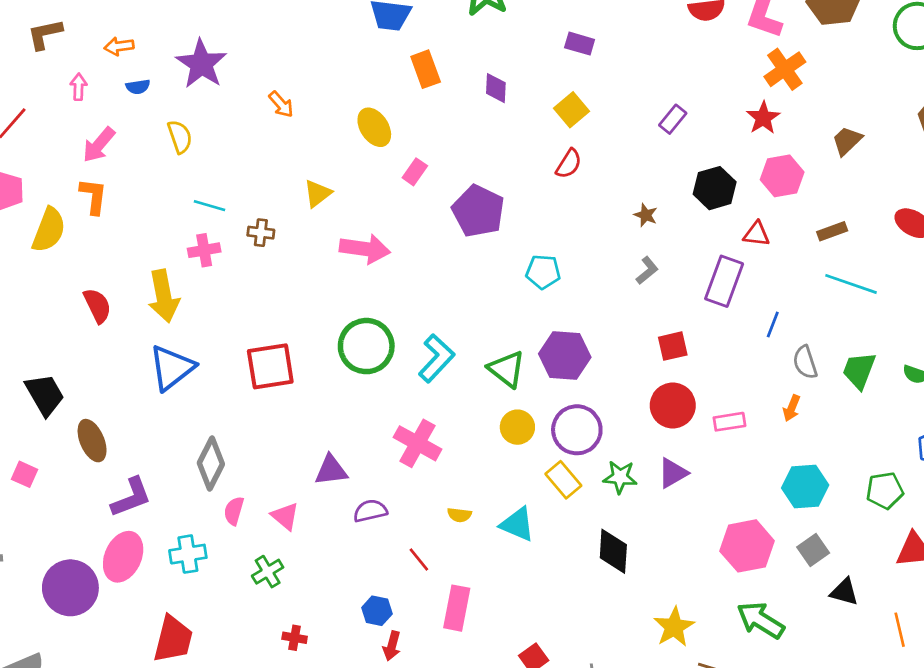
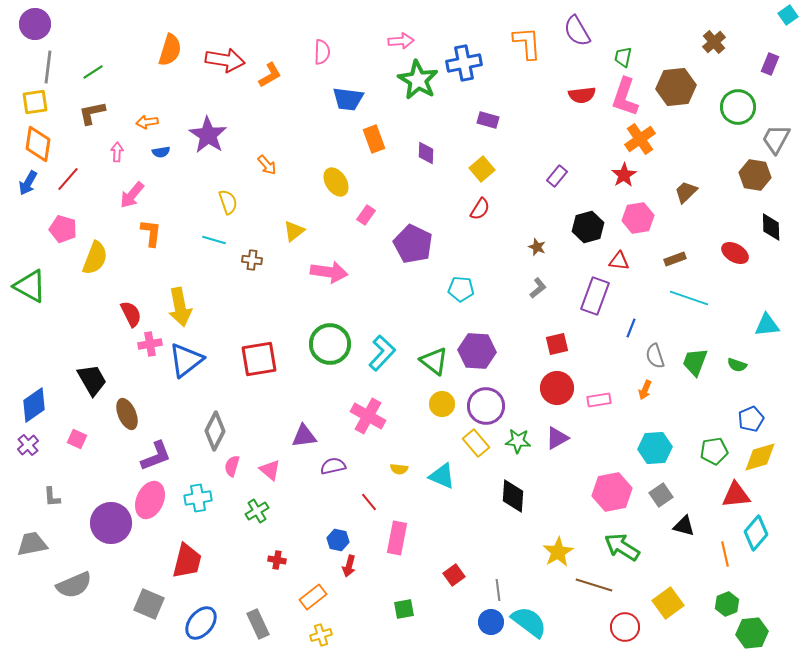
yellow semicircle: (180, 137) -> (228, 202), moved
orange L-shape: (93, 196) -> (151, 233), moved
pink cross: (204, 250) -> (150, 344), moved

